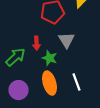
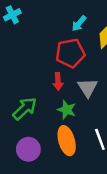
red arrow: (37, 43) -> (58, 81), moved

